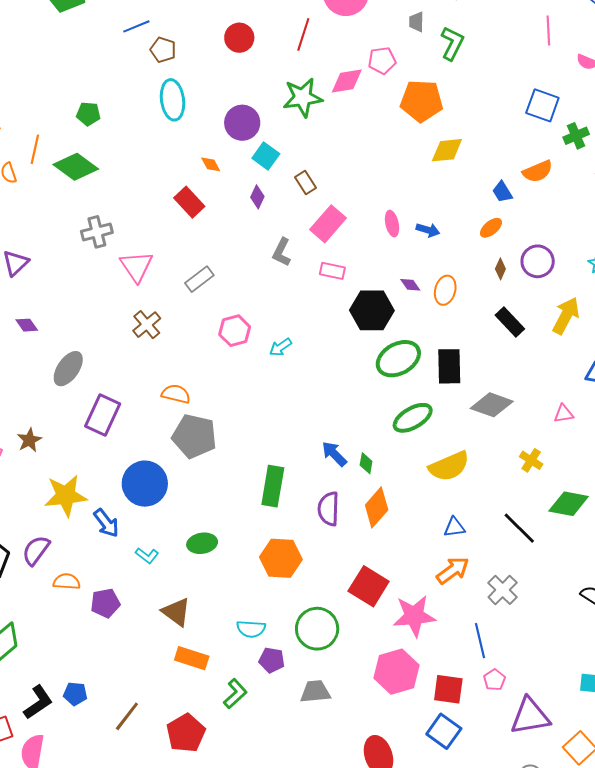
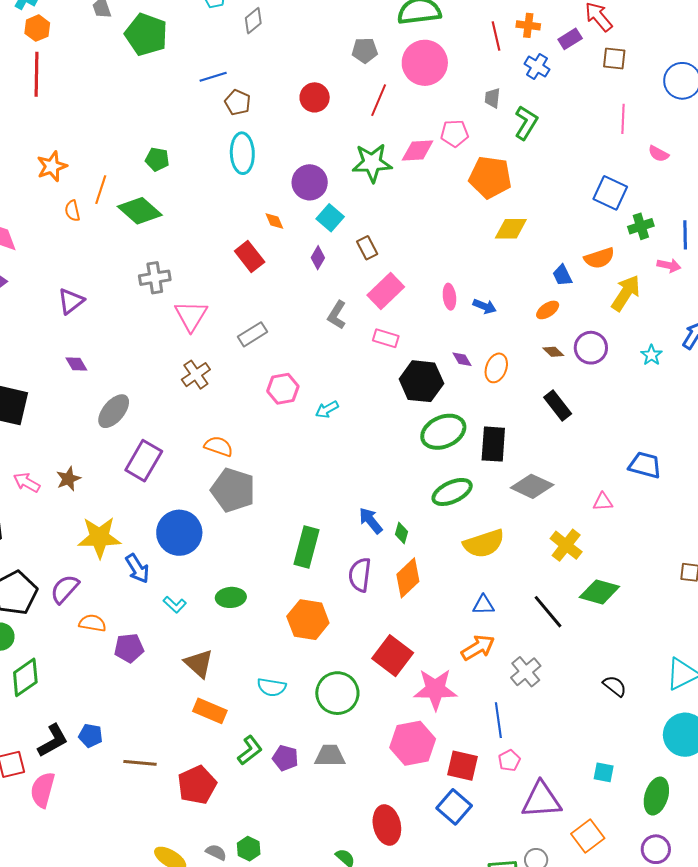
brown diamond: (500, 269) -> (553, 352), turned -75
yellow arrow: (566, 316) -> (626, 293), moved
yellow cross: (531, 460) -> (566, 545), size x1.4
purple pentagon: (272, 660) -> (285, 758), moved
brown line: (127, 716) -> (140, 763), turned 52

